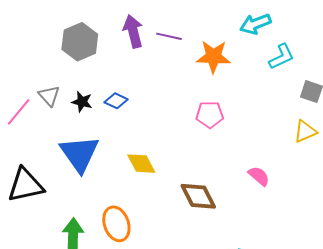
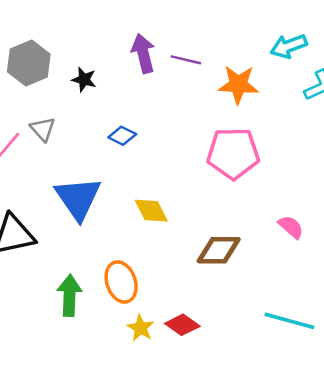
gray hexagon: (80, 42) -> (29, 63), moved
black star: (82, 102) -> (84, 80), moved
pink pentagon: (210, 115) -> (233, 153), size x1.6
brown diamond: (198, 196) -> (219, 250), turned -63

